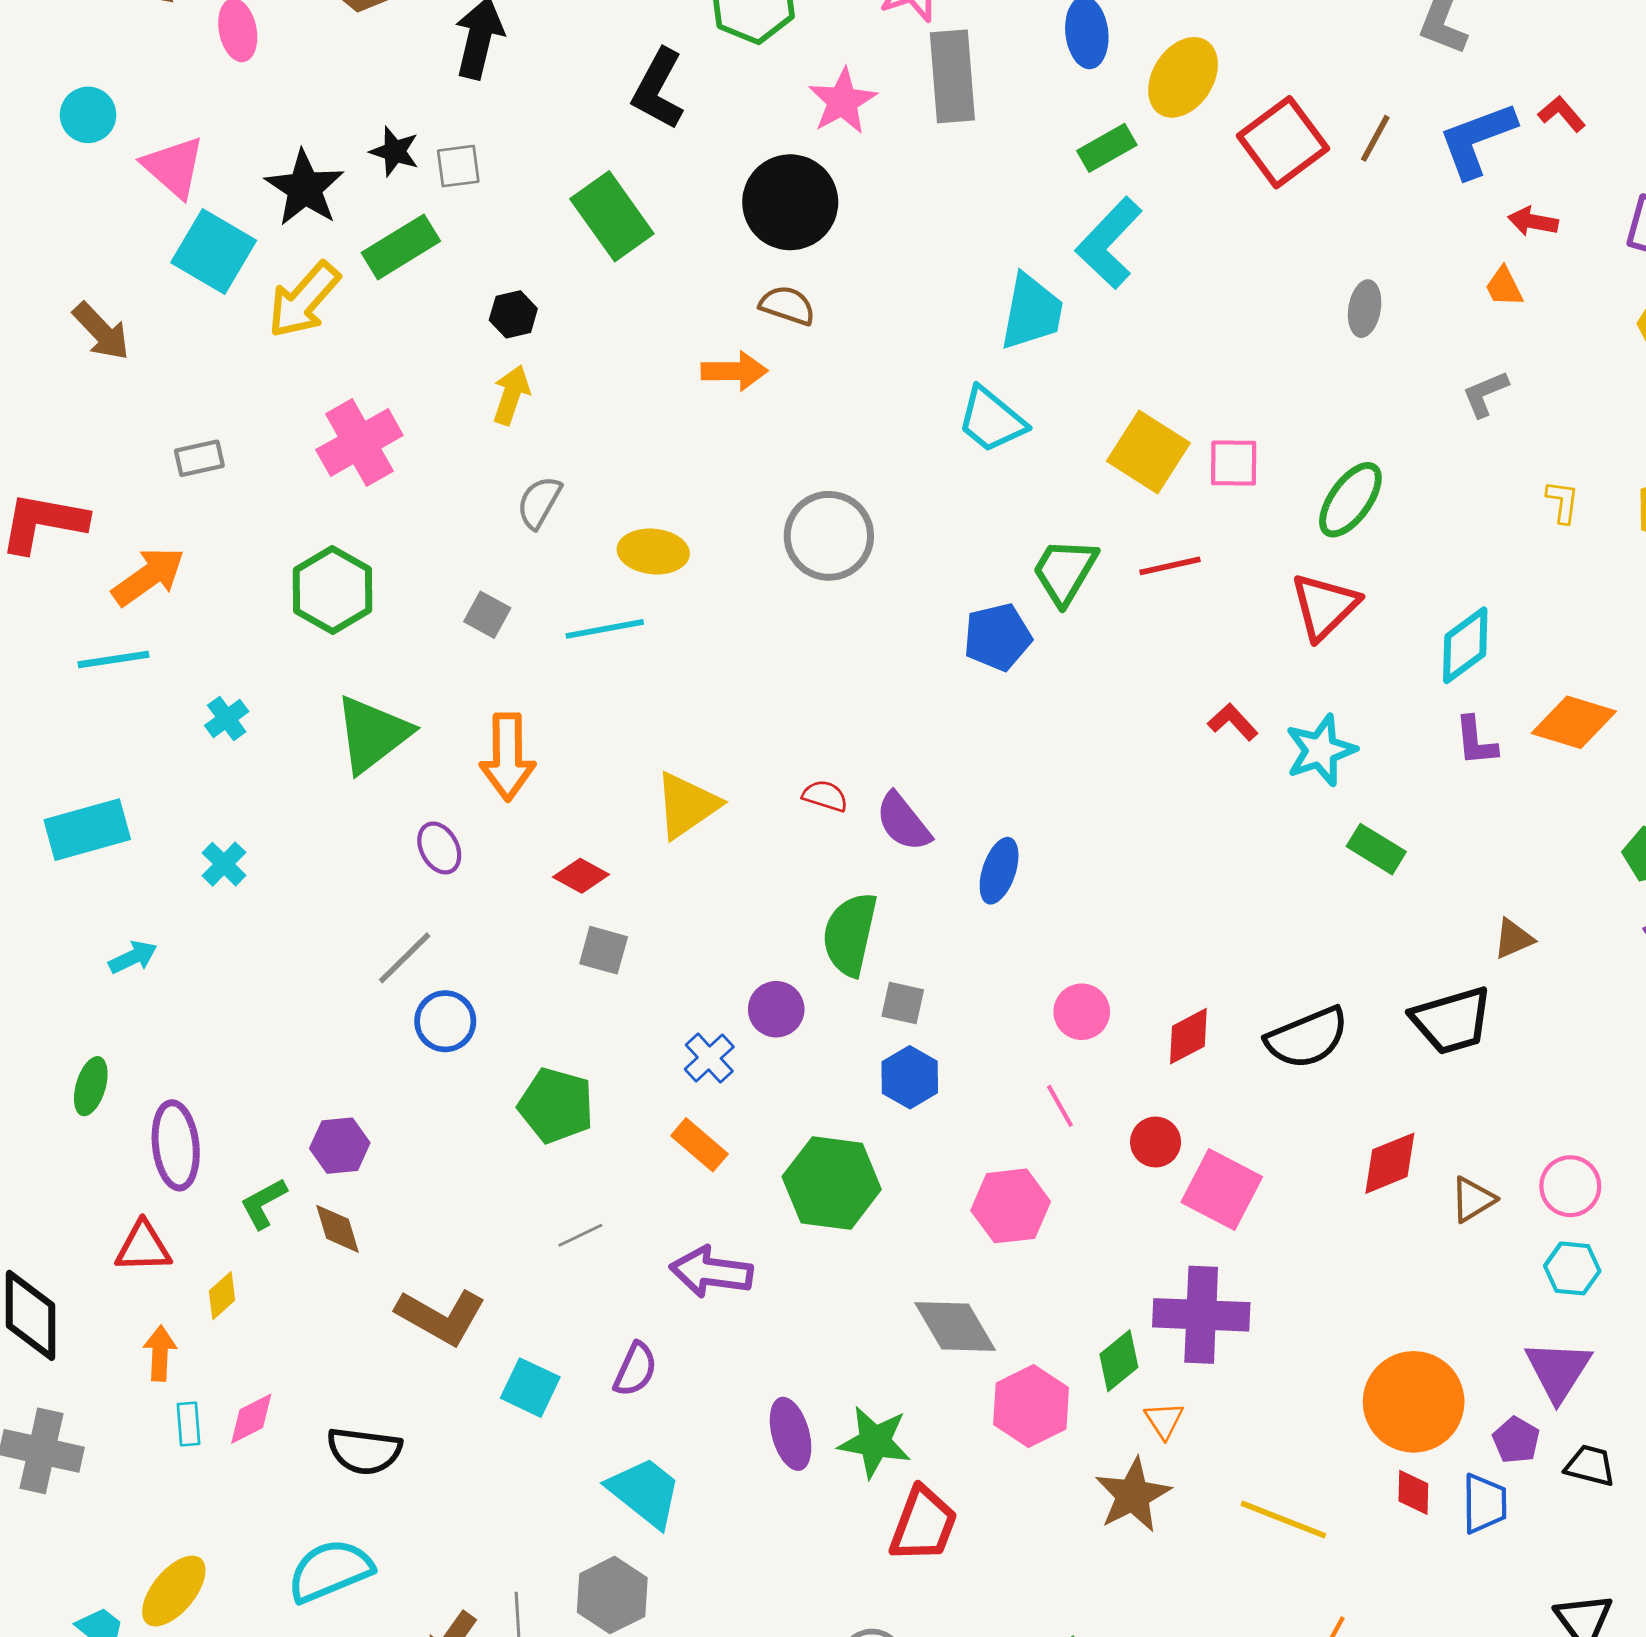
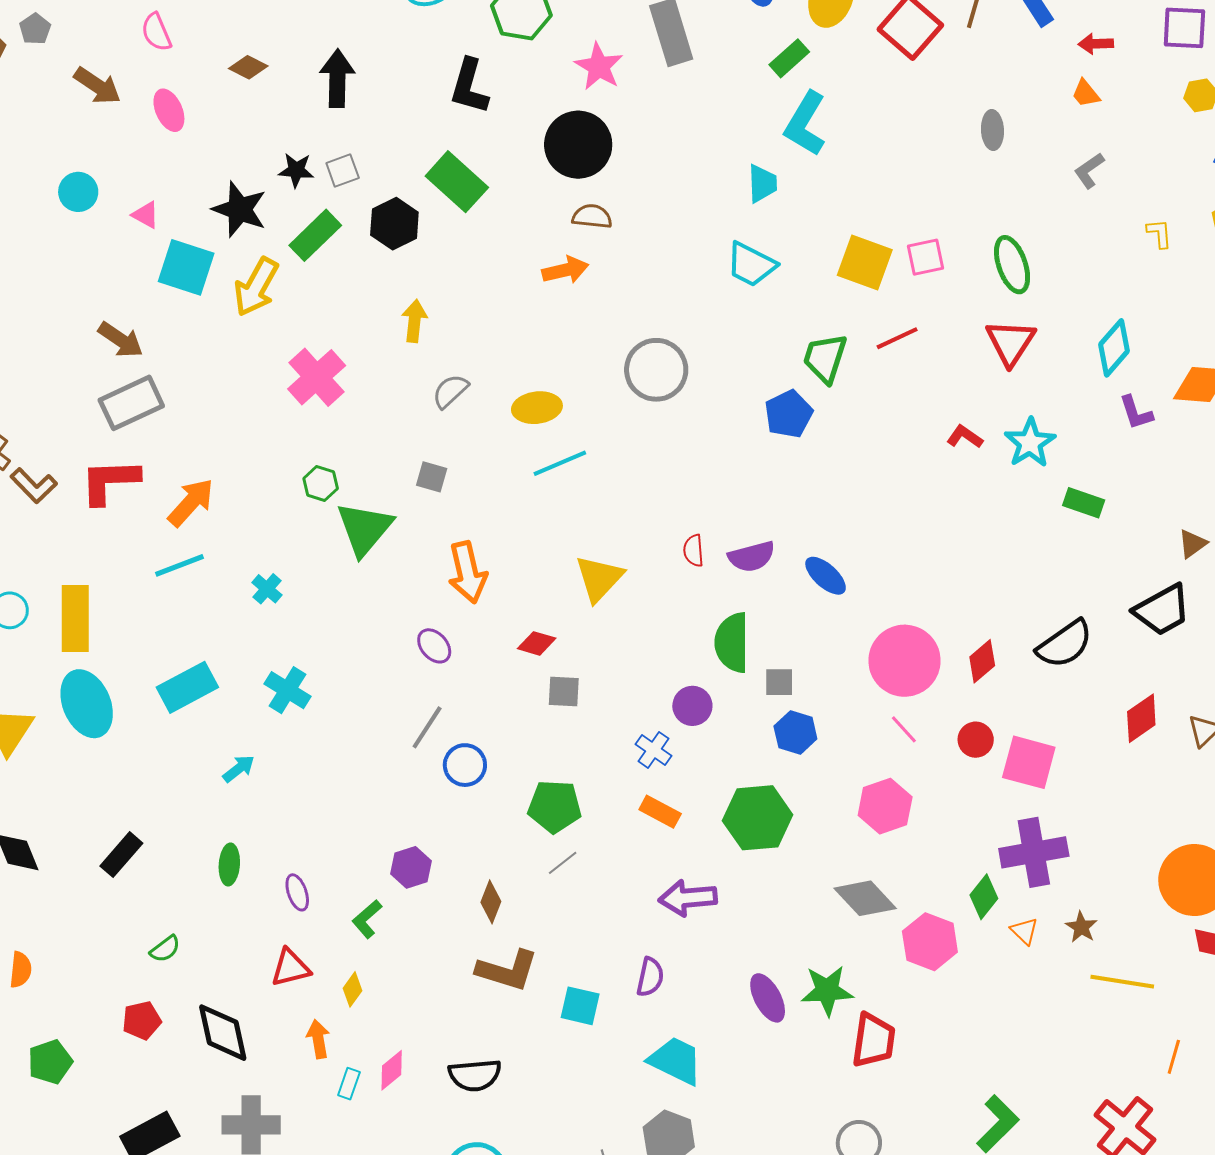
pink triangle: (174, 167) -> (146, 215), size x0.6
cyan trapezoid: (1032, 312) -> (762, 183), size x0.7
black hexagon: (513, 314) -> (394, 224), moved, size x1.5
gray rectangle: (199, 458) -> (131, 403), moved, size x1.8
green ellipse: (1350, 500) -> (1012, 265), turned -42
gray semicircle: (539, 502) -> (450, 391), turned 30
green hexagon: (332, 590) -> (321, 484), size x0.6
cyan line: (605, 629) -> (560, 463), moved
green triangle: (372, 734) -> (364, 529), moved
red semicircle: (825, 796) -> (694, 551), turned -100
purple semicircle: (903, 822) -> (752, 557), turned -54
cyan cross: (224, 864) -> (287, 690), size x1.4
blue ellipse: (999, 871) -> (826, 576), turned -54
pink circle: (1082, 1012) -> (905, 661), size x1.8
purple ellipse: (176, 1145) -> (297, 892), size x0.6
brown diamond: (337, 1229) -> (491, 902), moved, turned 51
gray line: (580, 1235) -> (563, 863), moved
cyan rectangle: (188, 1424) -> (349, 1084), turned 36
brown star: (1133, 1495) -> (1081, 927), moved, size x0.6

